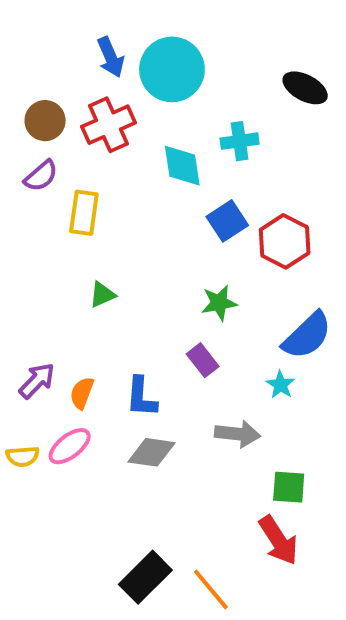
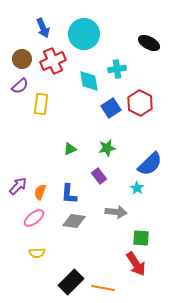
blue arrow: (111, 57) -> (43, 28), moved
red hexagon: (285, 241) -> (140, 103), moved
green triangle: (102, 295) -> (70, 149), moved
yellow semicircle: (23, 456) -> (37, 253), moved
orange line: (211, 589) -> (103, 288), turned -40

